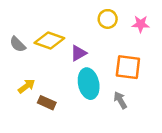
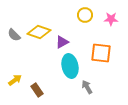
yellow arrow: (26, 86) -> (15, 80), moved
gray arrow: (120, 100) -> (87, 87), moved
brown rectangle: (47, 103) -> (37, 90), moved, turned 32

